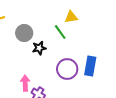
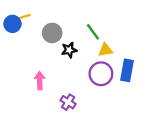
yellow triangle: (71, 17) -> (105, 50), moved
pink arrow: (25, 83) -> (40, 81), moved

